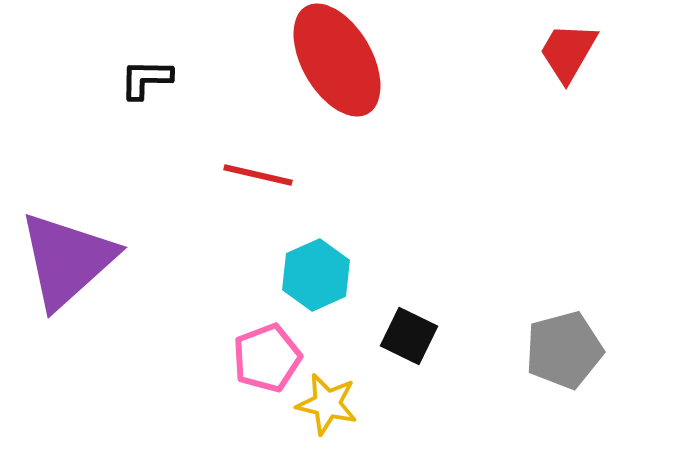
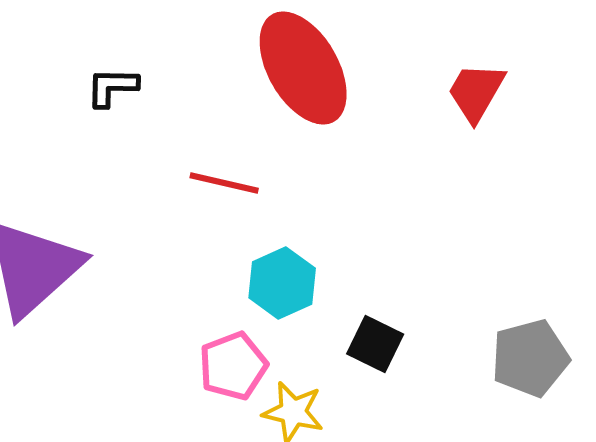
red trapezoid: (568, 52) -> (476, 92), moved

